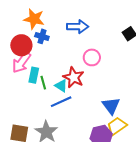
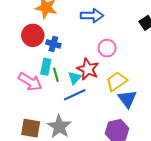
blue cross: (42, 36) -> (53, 44), moved
pink arrow: (21, 62) -> (30, 82), moved, turned -95
cyan triangle: (61, 86) -> (75, 78), turned 40
yellow trapezoid: (117, 126) -> (117, 81), moved

